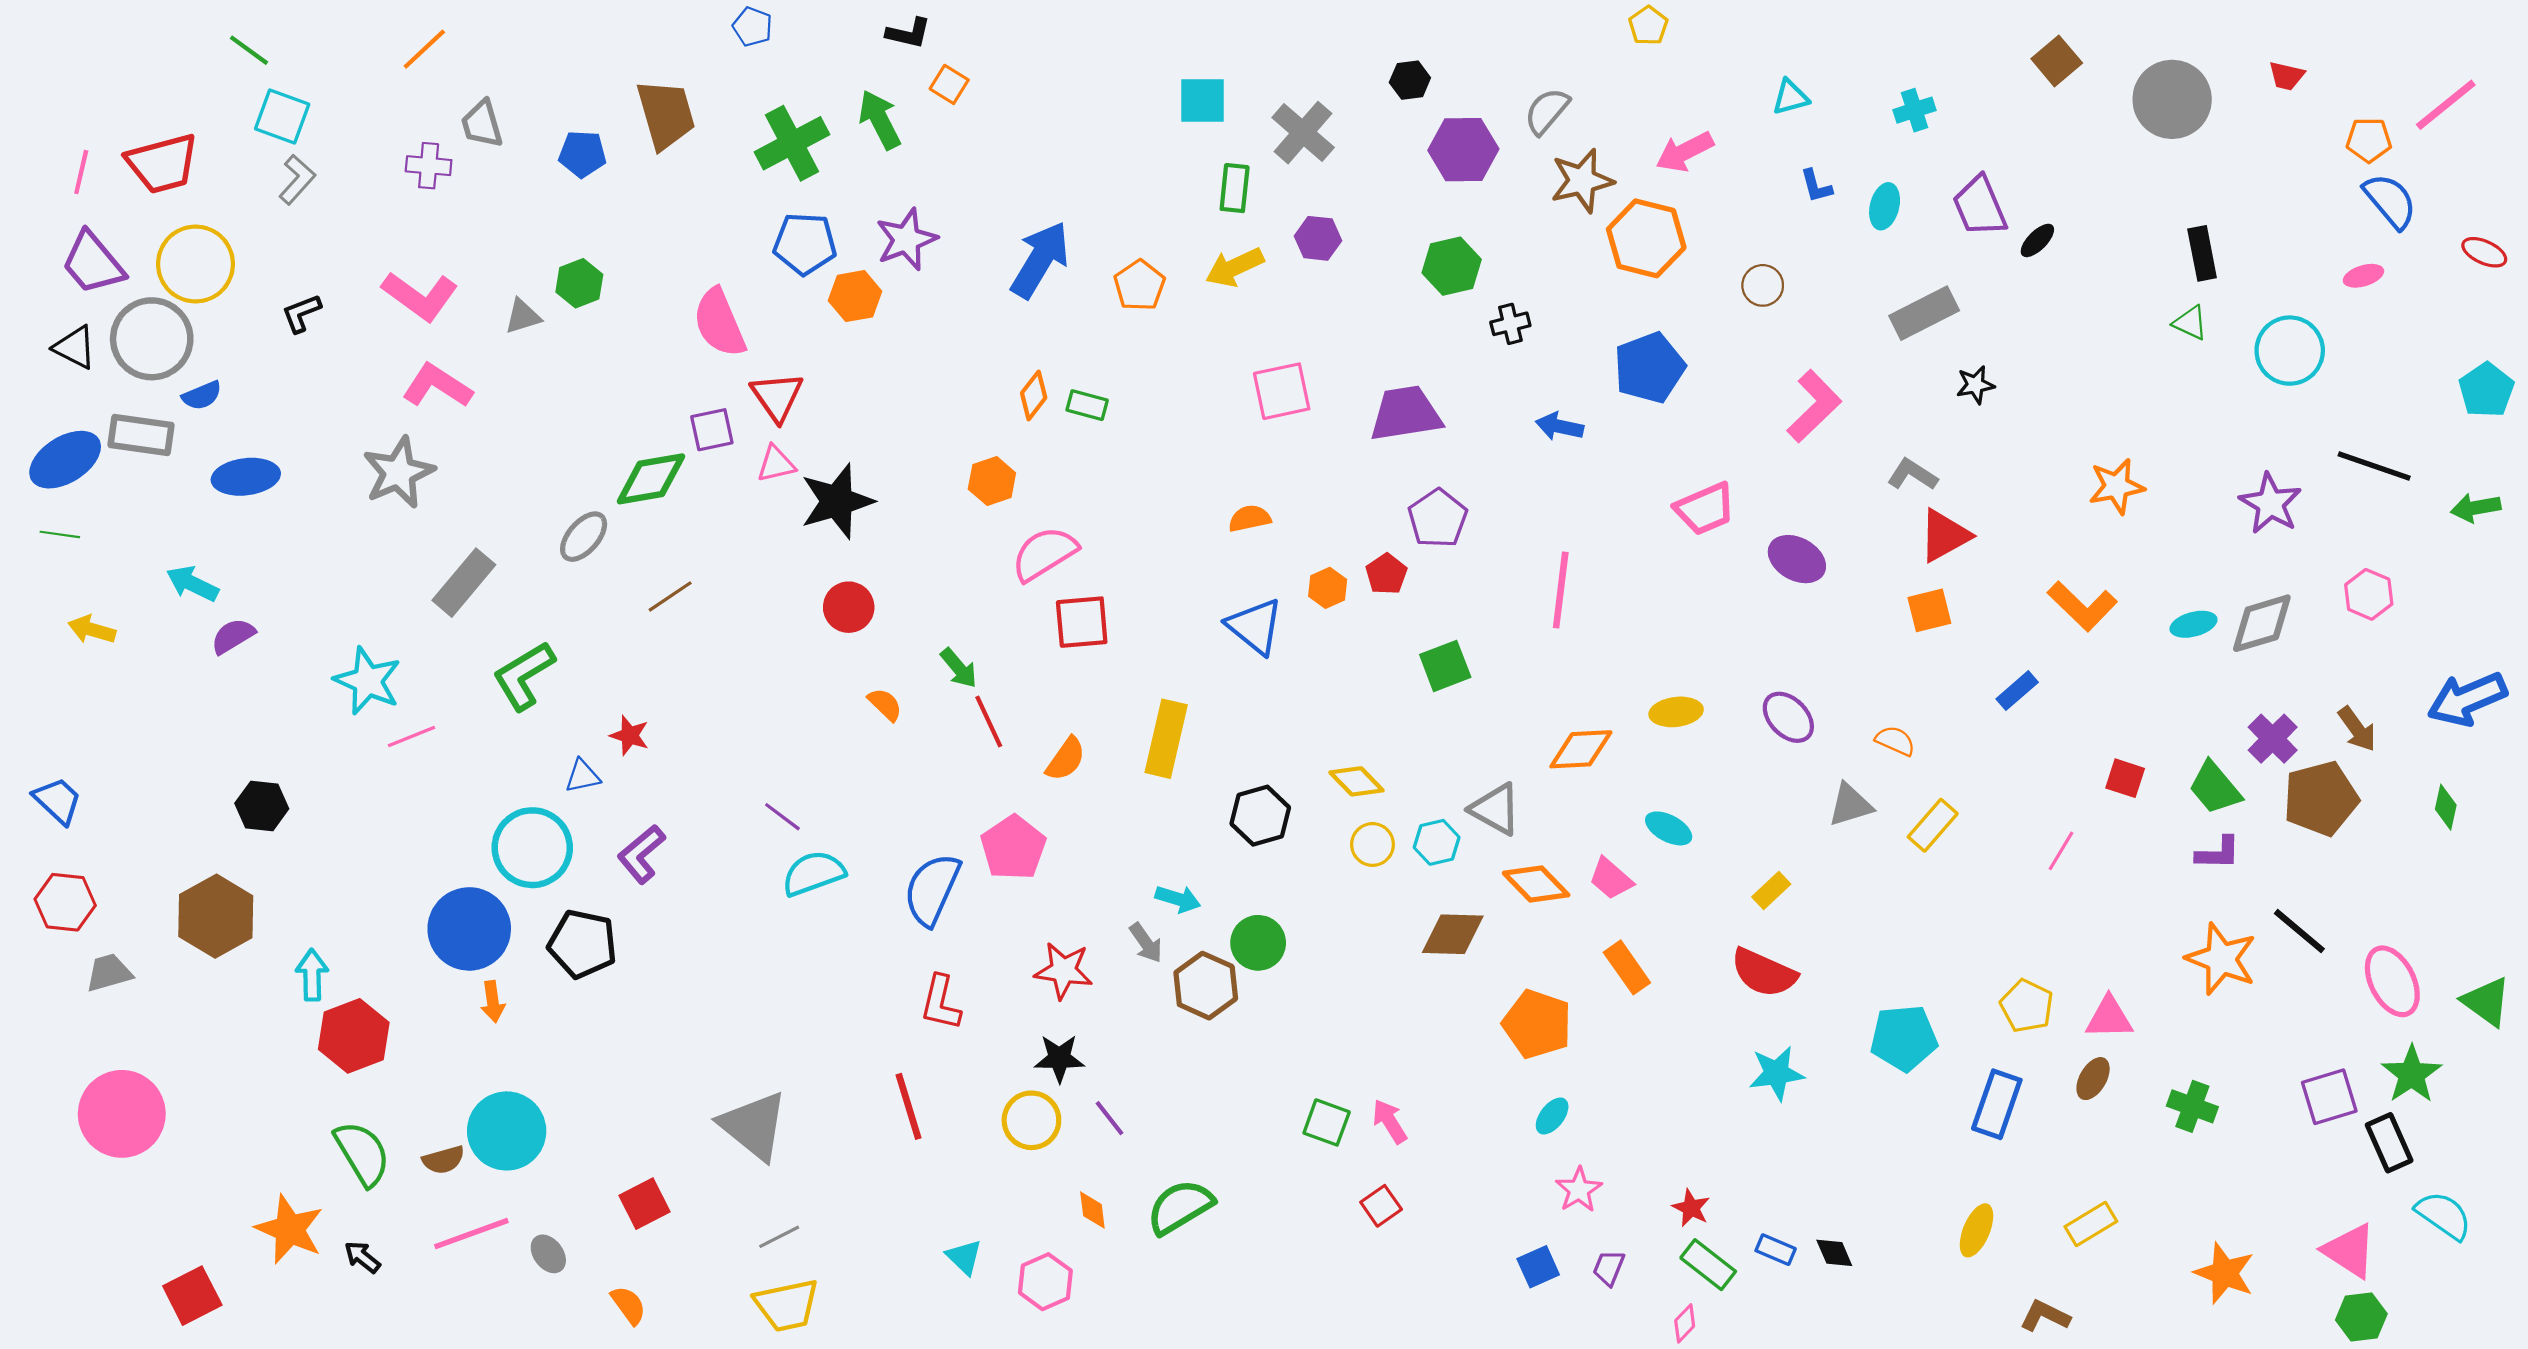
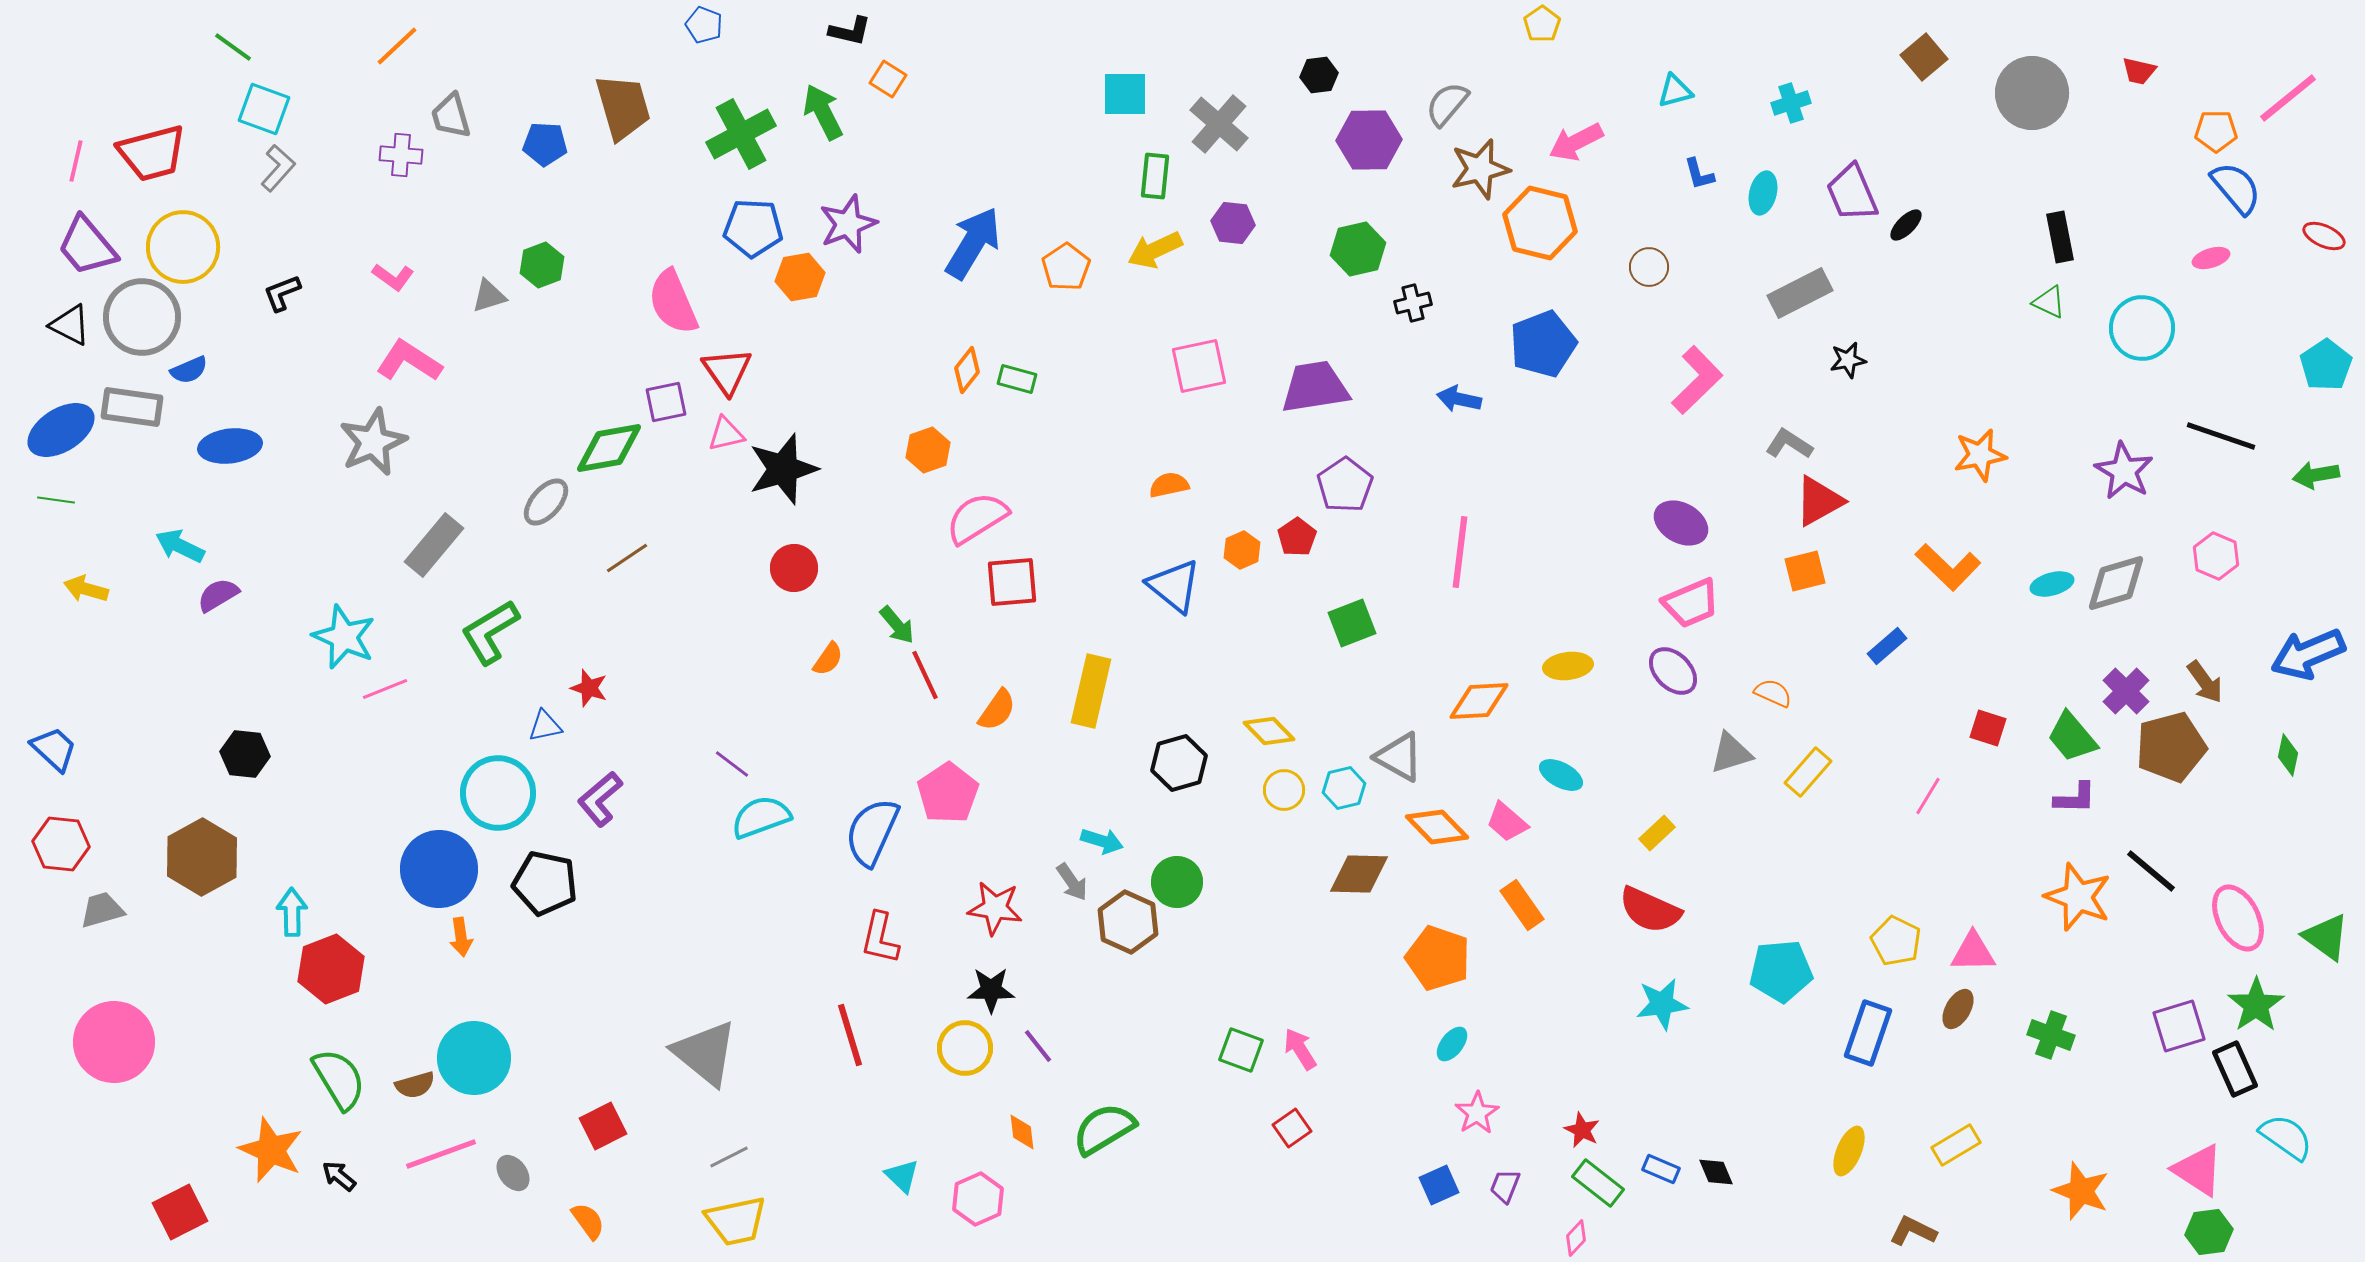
pink L-shape: (420, 296) -> (393, 277), size x0.6
pink trapezoid: (1705, 509) -> (1691, 603), moved
orange semicircle: (885, 704) -> (828, 659), turned 81

